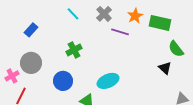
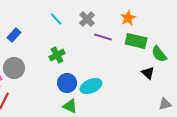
orange star: (135, 16) -> (128, 18), moved
green rectangle: (160, 23) -> (136, 41), moved
blue circle: (63, 81) -> (67, 83), moved

